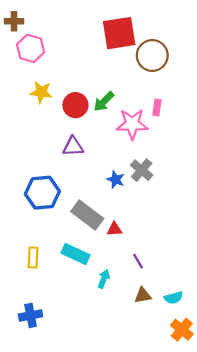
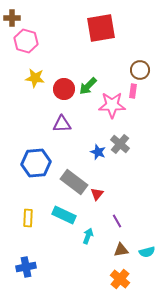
brown circle: (152, 55) -> (140, 70), moved, size x0.7
red triangle: (114, 229) -> (97, 194), turned -48
orange cross: (182, 330) -> (120, 279), moved

